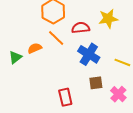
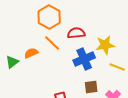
yellow star: (108, 19) -> (105, 45), moved
blue cross: (89, 54) -> (84, 59), turned 35

